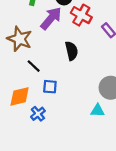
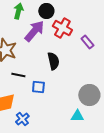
black line: (34, 66) -> (18, 75), turned -32
blue square: (50, 87) -> (38, 87), moved

